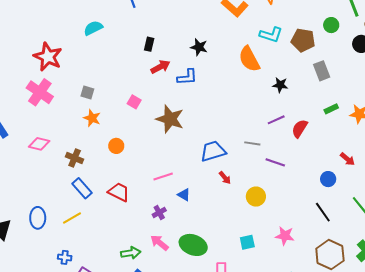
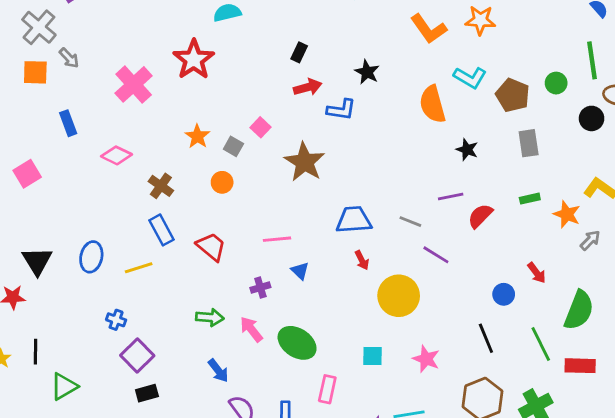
red star: (48, 57) -> (194, 60), moved
gray square: (87, 92) -> (233, 146), moved
yellow circle: (256, 197) -> (399, 296), size x1.5
green arrow: (131, 253) -> (210, 317), moved

